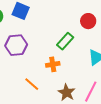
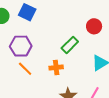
orange line: (32, 84) -> (25, 69), moved

